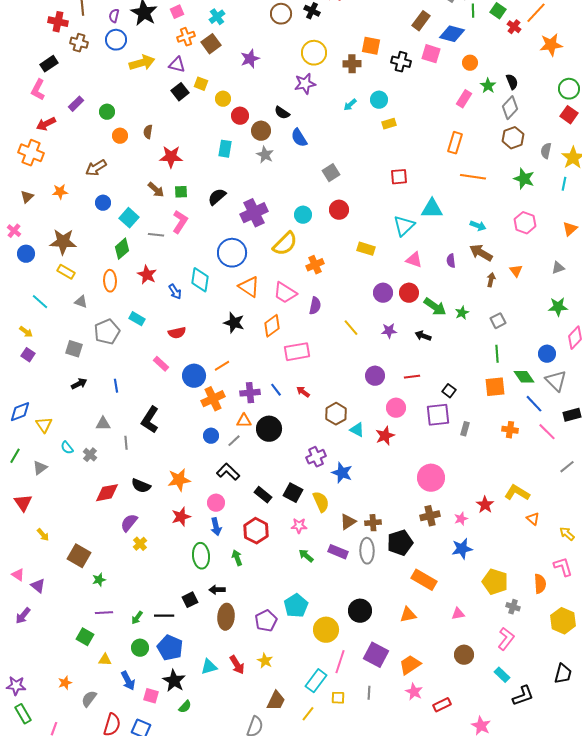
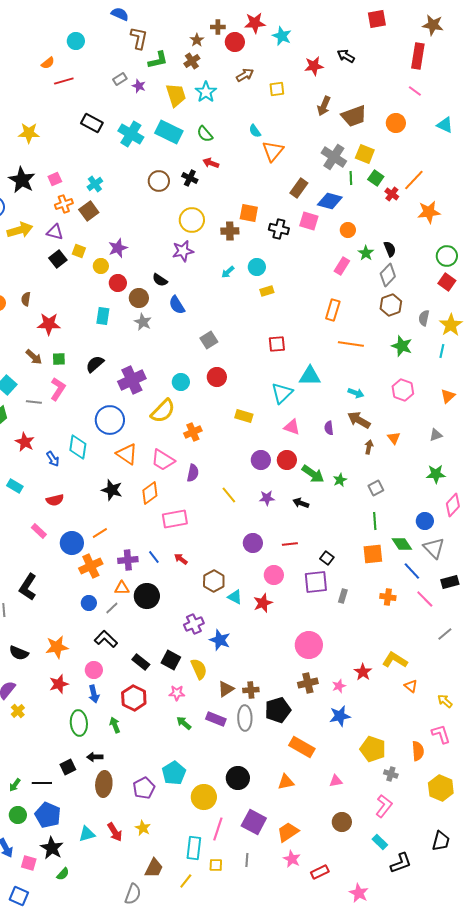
purple star: (250, 59) -> (118, 248), moved
cyan rectangle: (316, 681) -> (194, 848), turned -30

